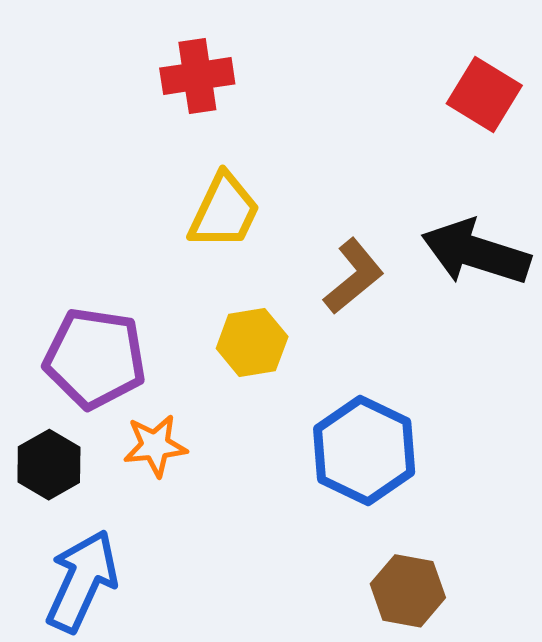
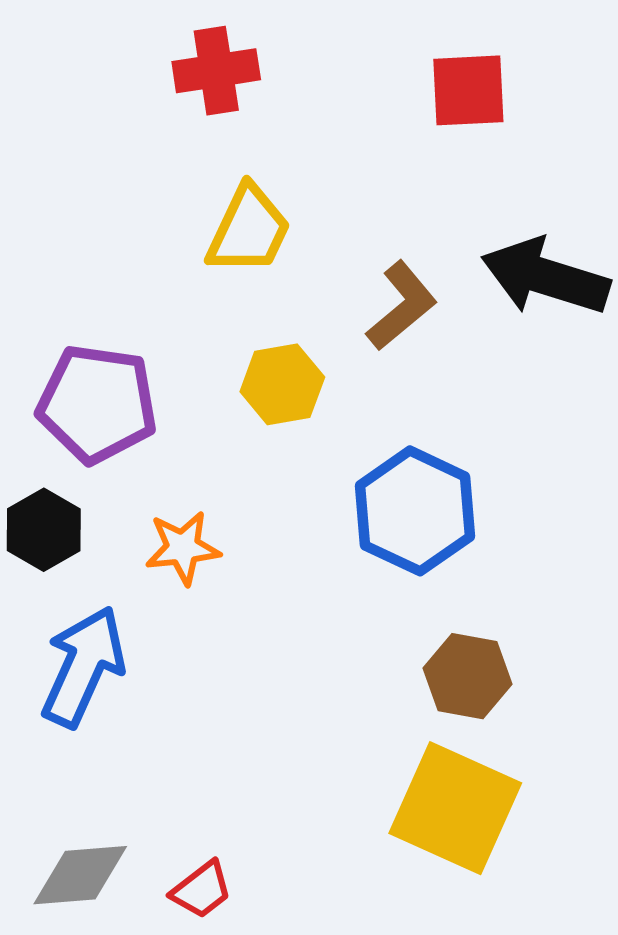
red square: (484, 95) -> (468, 90), moved, turned -34
orange star: (155, 446) -> (183, 548), moved

